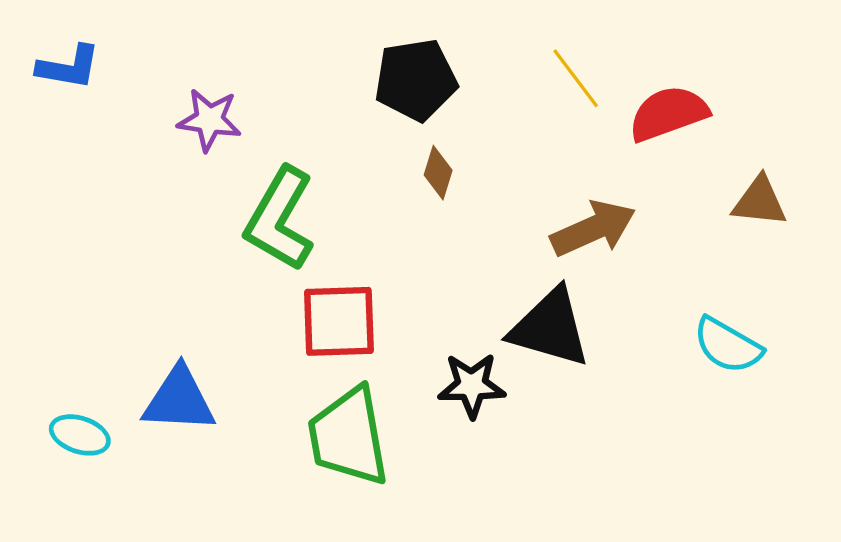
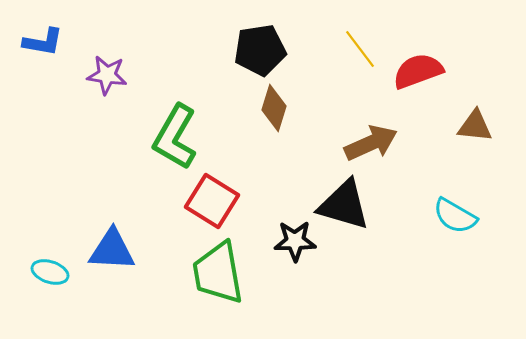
purple star: (209, 120) -> (107, 75), moved
brown diamond: (438, 173) -> (274, 108), size x1.4
red square: (339, 321) -> (212, 201), turned 34

